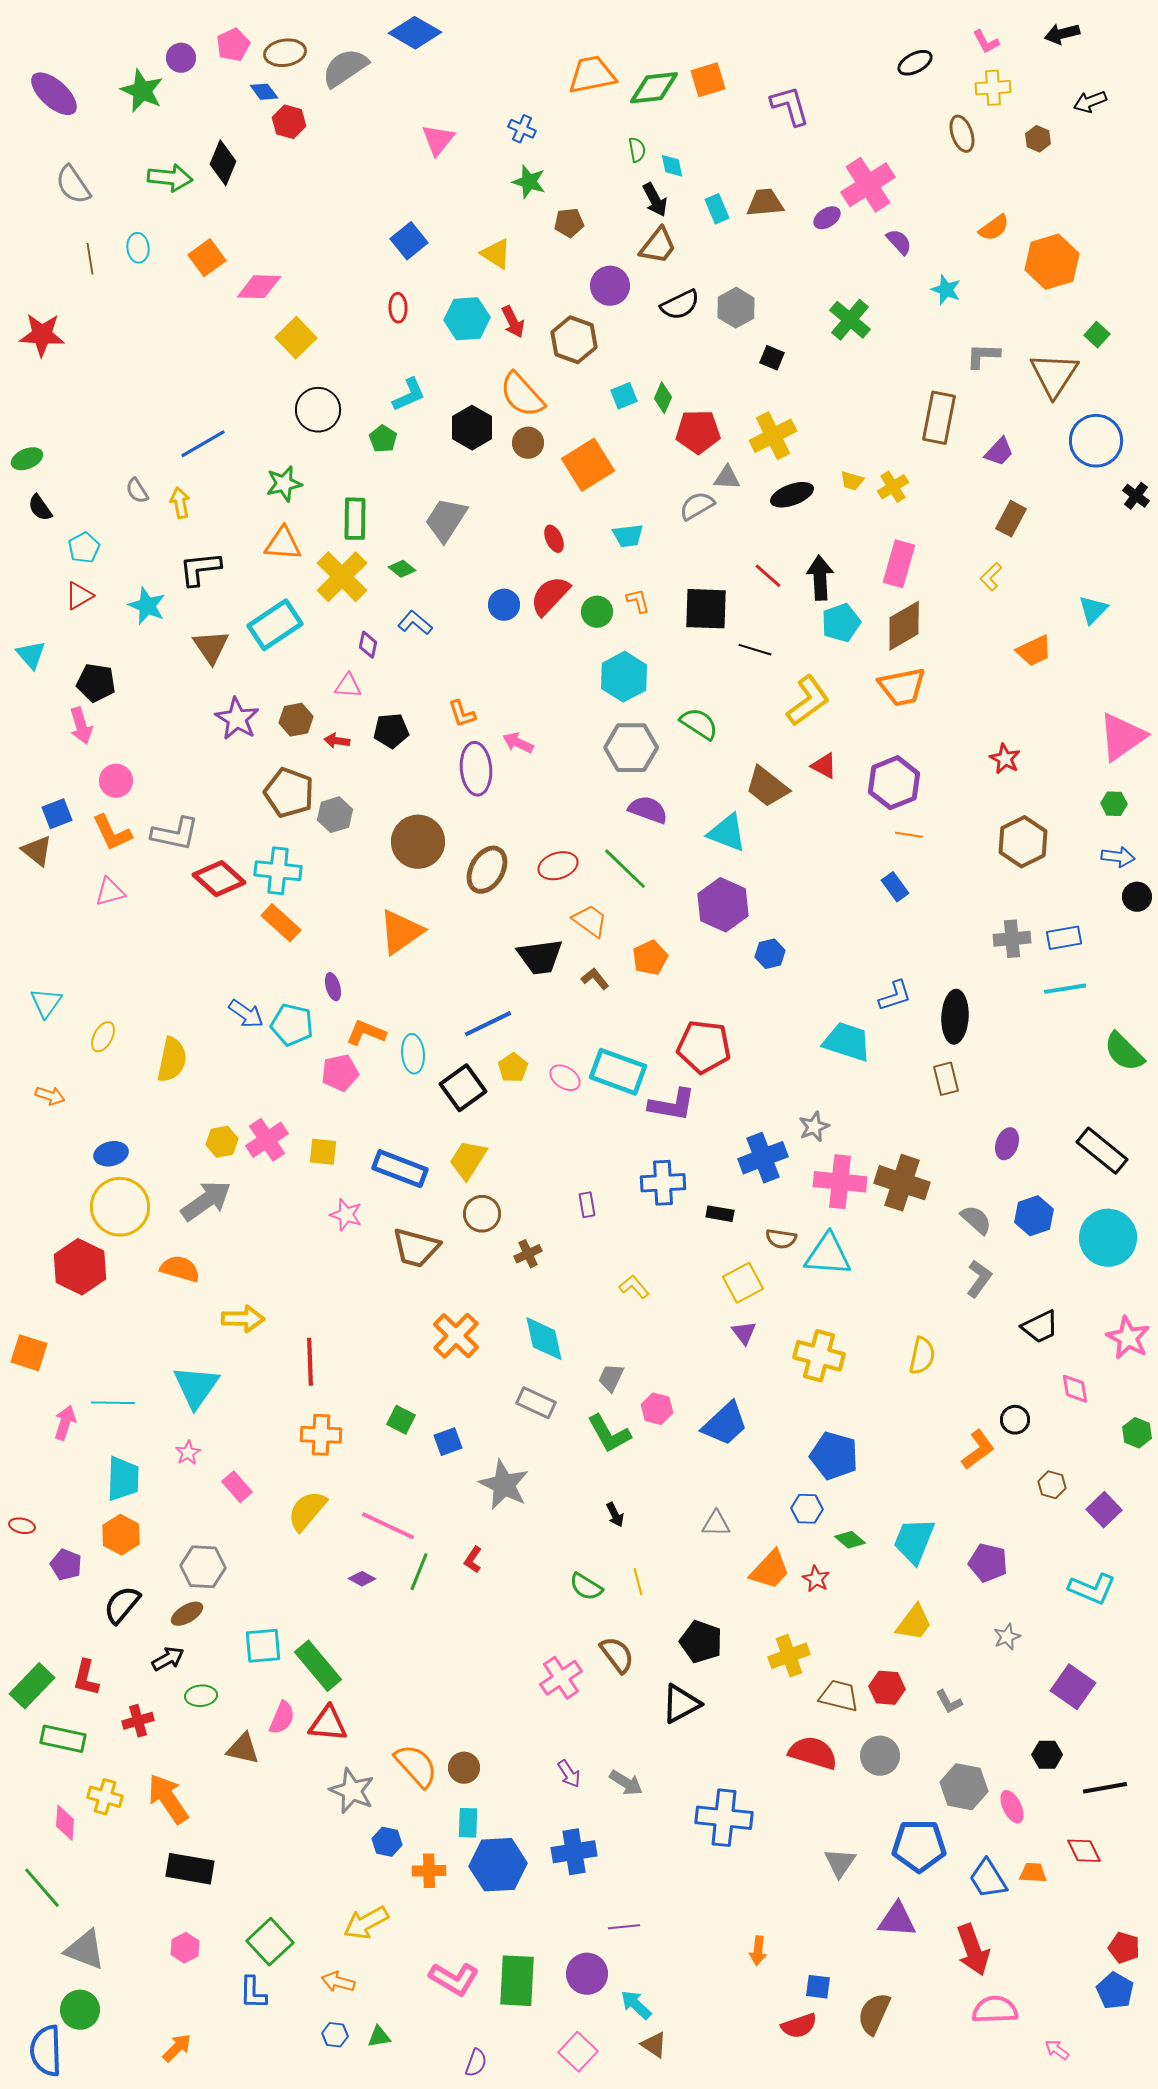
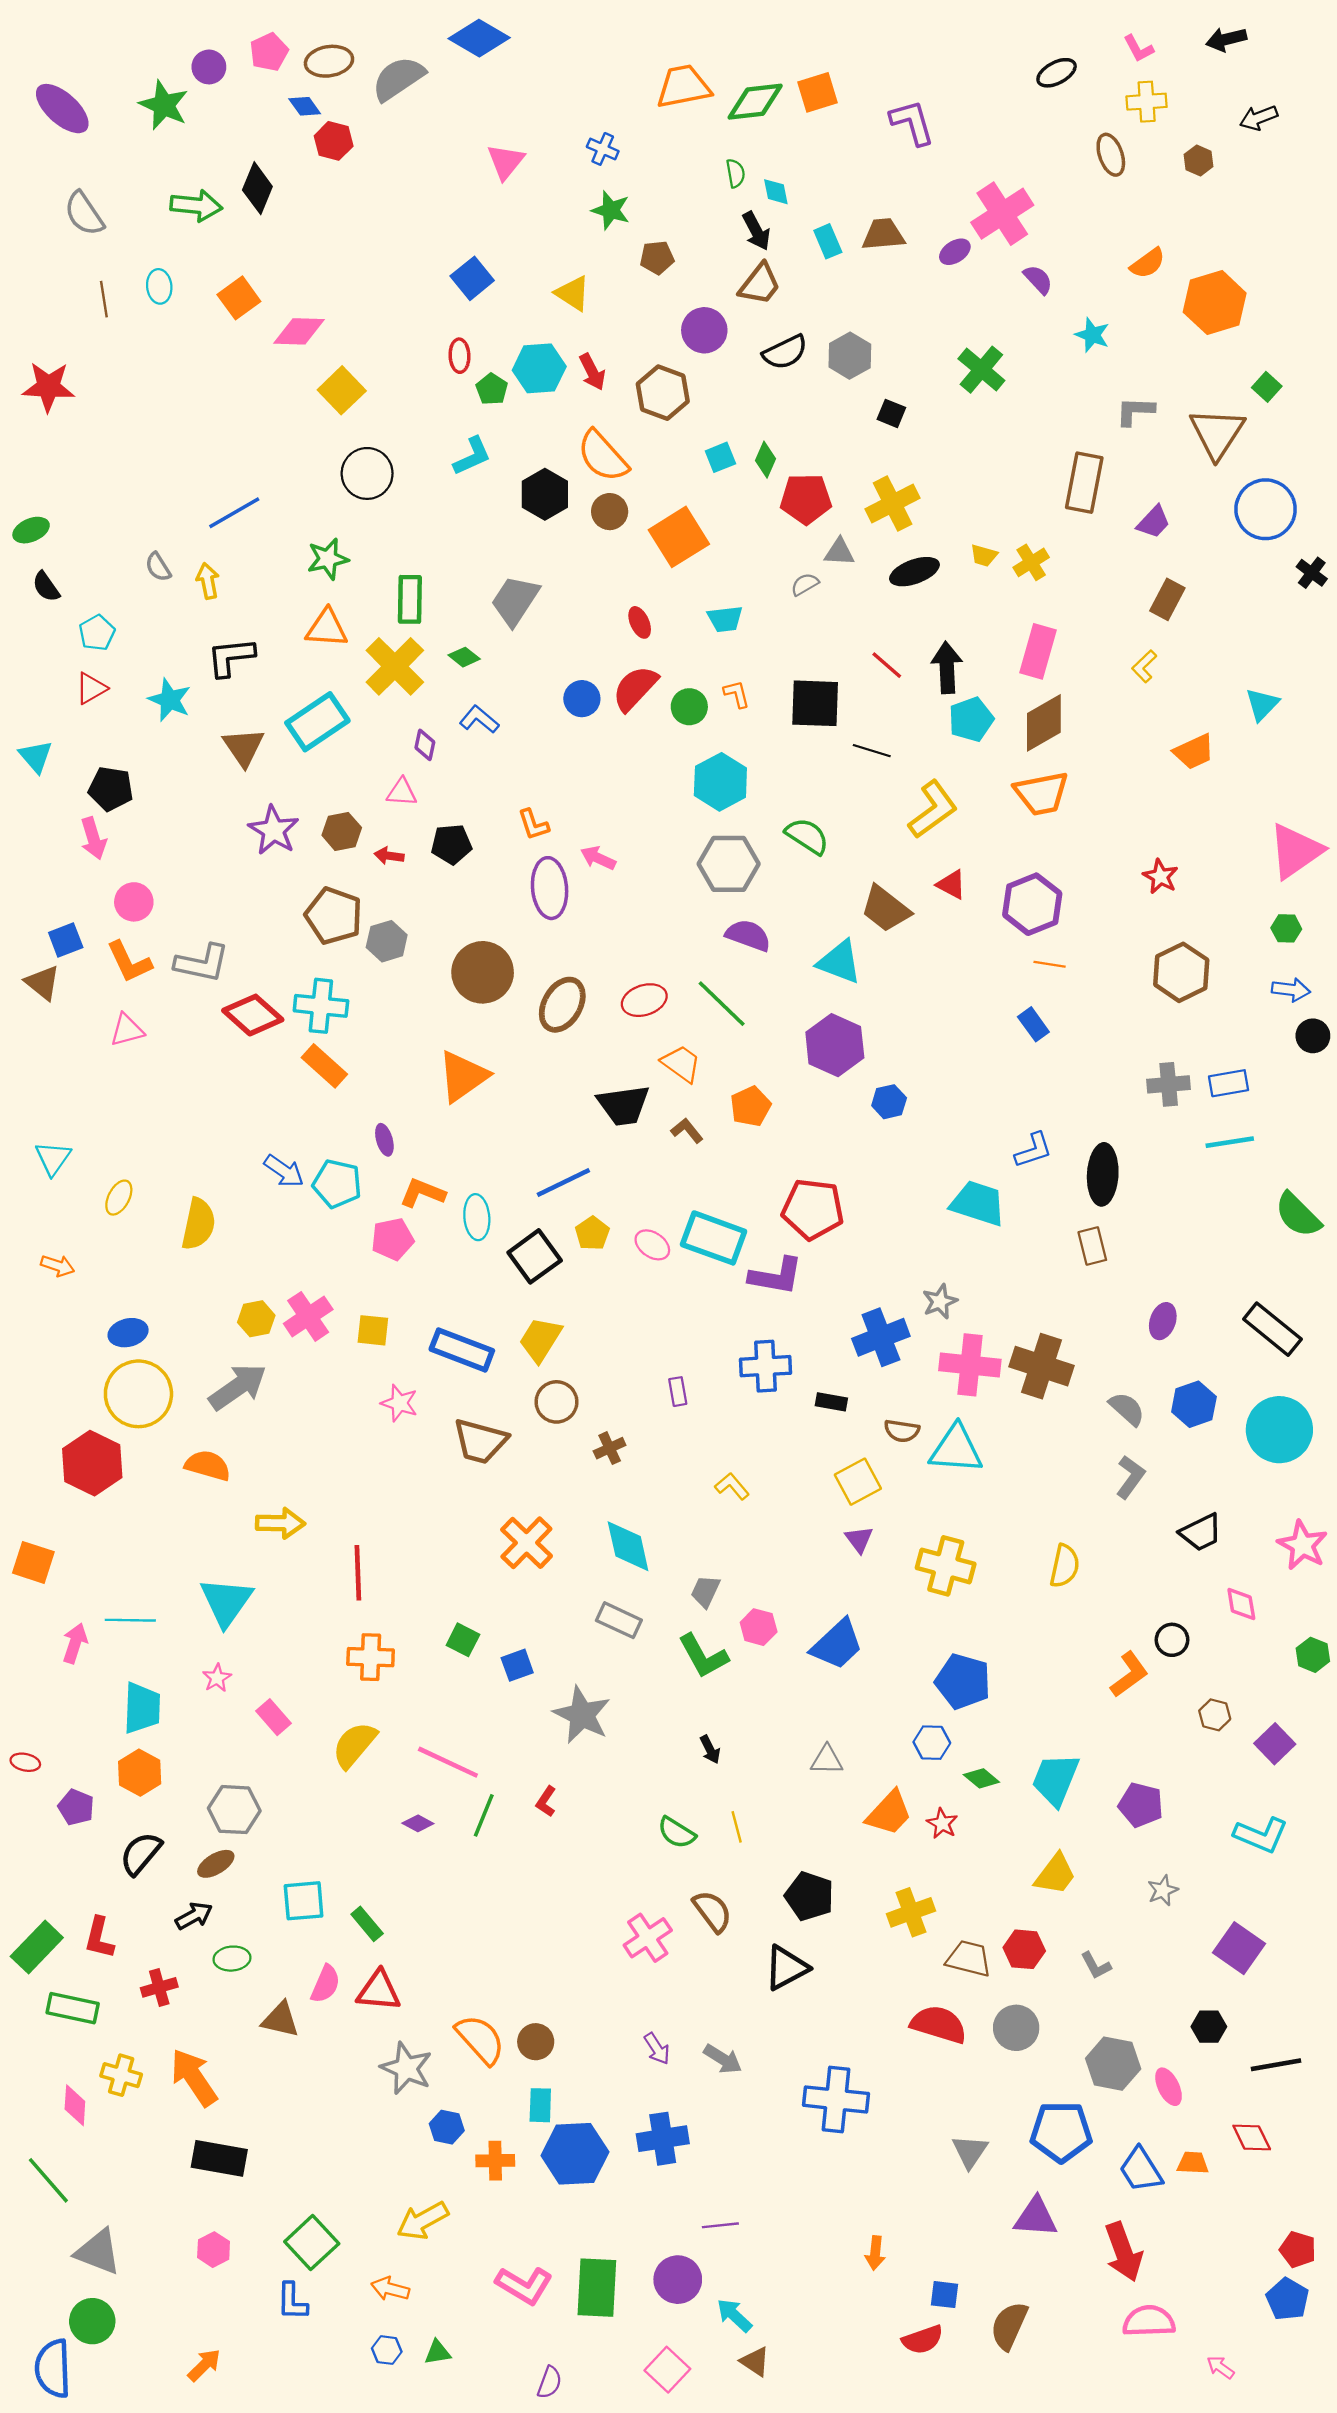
green pentagon: (383, 439) -> (492, 389), moved
gray semicircle: (697, 506) -> (805, 584), size x0.7
green rectangle: (318, 1666) -> (367, 1924), size x0.6

